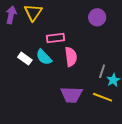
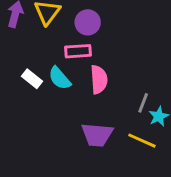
purple circle: (97, 17) -> (88, 22), moved

